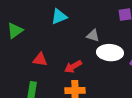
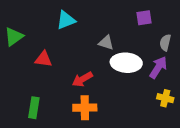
red triangle: (40, 60) -> (43, 59), moved

